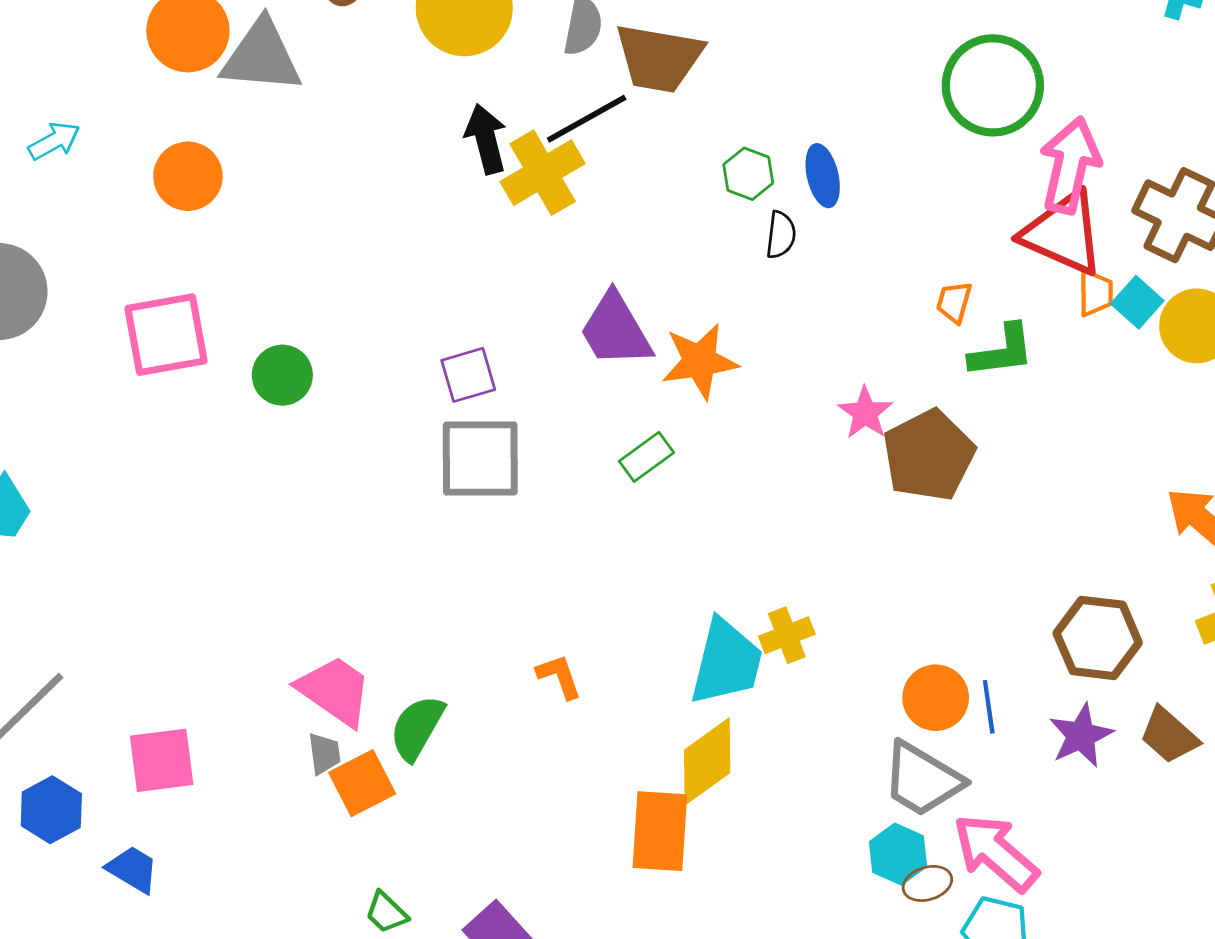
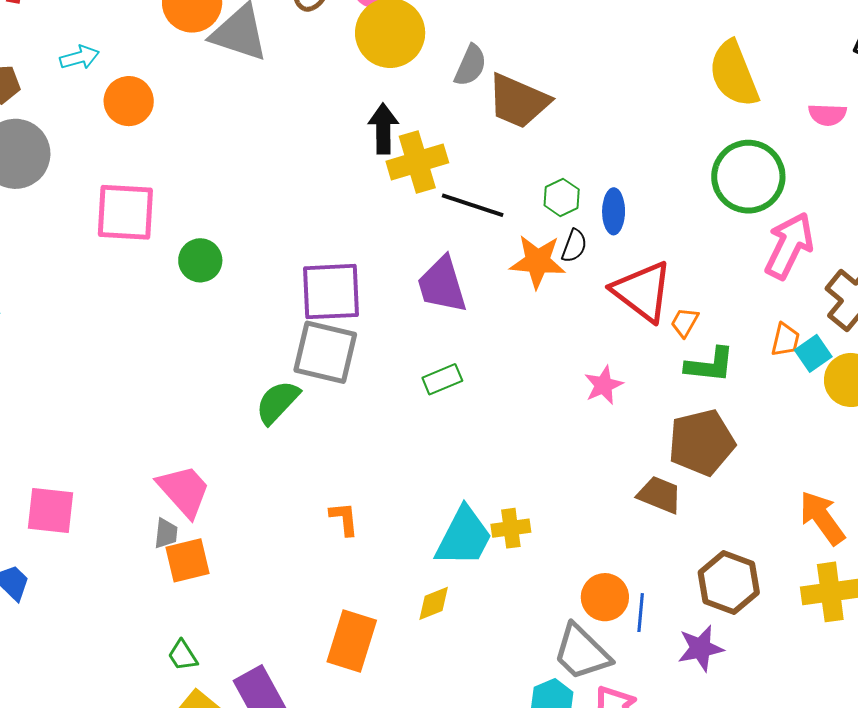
black line: (587, 119) -> (473, 205), moved, turned 34
orange circle: (188, 176) -> (129, 101), moved
red triangle: (1063, 233) -> (642, 291), moved
orange star: (700, 361) -> (538, 262), moved
purple square: (468, 375) -> (331, 292), size x1.6
brown pentagon: (929, 455) -> (702, 442), moved
green semicircle: (417, 728) -> (278, 402), moved
brown trapezoid: (1169, 735) -> (660, 495), moved, turned 147
yellow diamond: (707, 761) -> (434, 603), size x0.6
orange rectangle: (660, 831) -> (352, 641), moved

